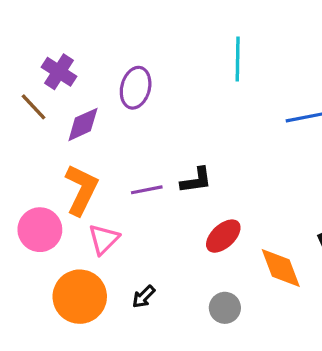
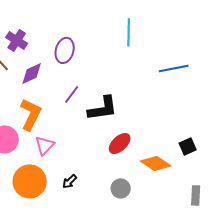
black L-shape: (196, 180) -> (103, 108), size x1.5
purple line: (147, 190) -> (72, 94), moved, turned -42
orange diamond: (281, 268) -> (156, 163), turned -36

